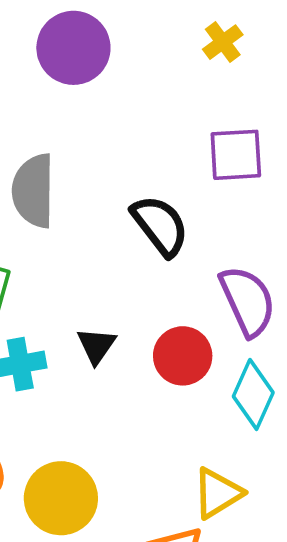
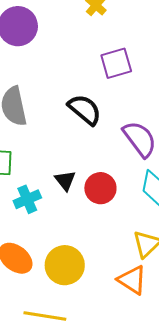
red circle: (183, 356) -> (100, 188), moved

